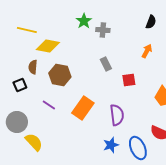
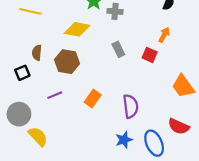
yellow diamond: (48, 46) -> (77, 29), moved
red square: (129, 80) -> (150, 55), moved, turned 32
purple line: (49, 105) -> (55, 95), turned -56
orange rectangle: (83, 108) -> (93, 98), size x0.7

